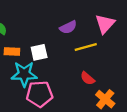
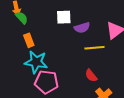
orange rectangle: (12, 52) -> (29, 40), turned 56
white square: (39, 52) -> (64, 17), moved

